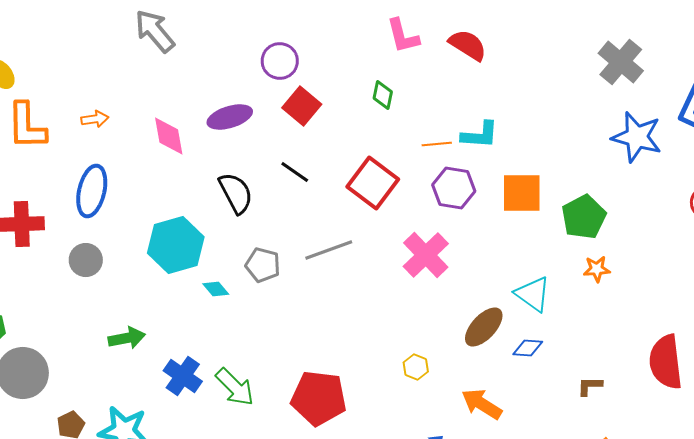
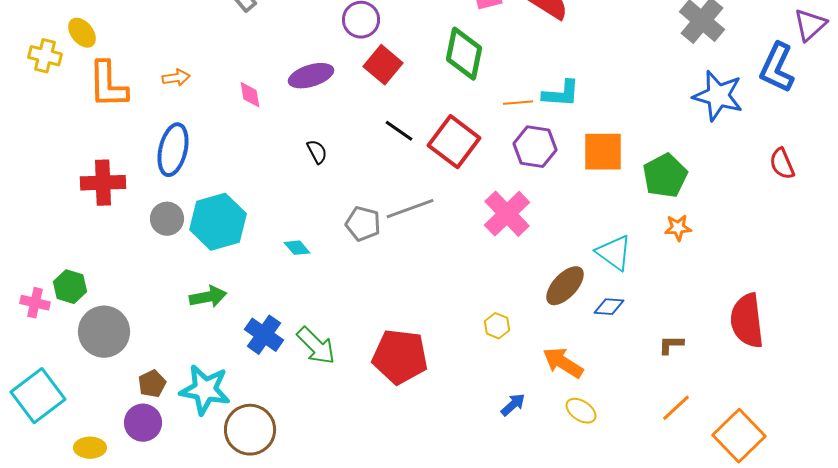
green diamond: (383, 95) -> (464, 54), size x1.8
pink diamond: (169, 136) -> (250, 95), size x0.7
black line: (295, 172) -> (399, 131), moved
black semicircle: (236, 193) -> (317, 152), size x0.6
cyan hexagon: (176, 245) -> (218, 222), moved
gray pentagon: (263, 265) -> (363, 224), moved

